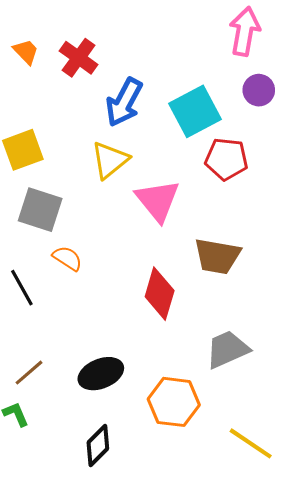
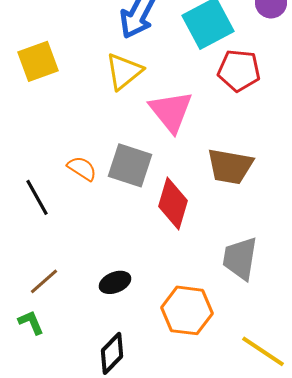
gray square: (40, 210) -> (130, 165), moved
gray trapezoid: (227, 349) -> (240, 258), turned -57
black ellipse: (101, 374) -> (115, 282), size x0.7

